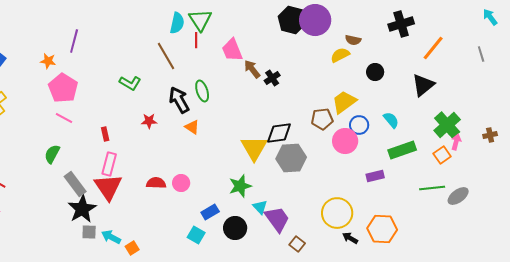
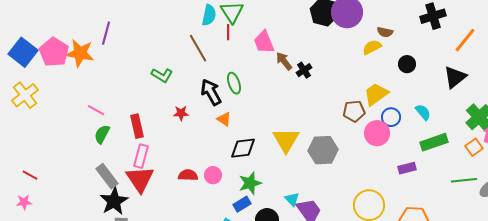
orange star: (48, 61) -> (80, 53), size x1.8
pink pentagon: (63, 88) -> (54, 52), moved
black diamond: (279, 133) -> (243, 148), moved
red rectangle: (105, 134) -> (137, 126), size x1.6
green semicircle: (52, 154) -> (102, 134), moved
green star: (240, 186) -> (250, 183), moved

